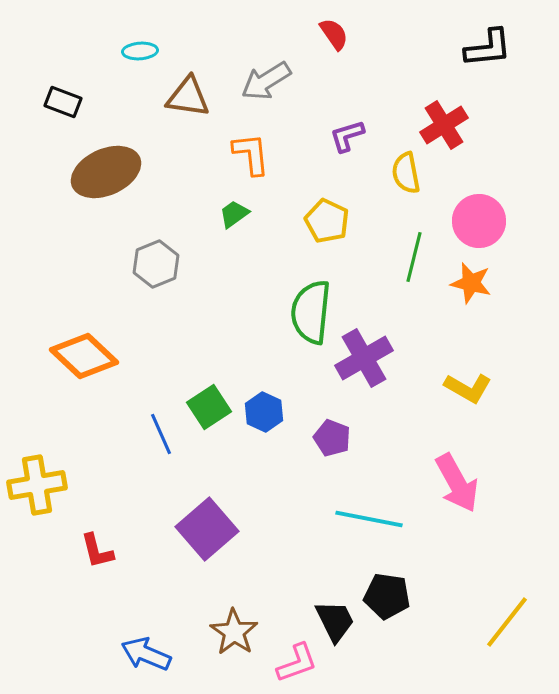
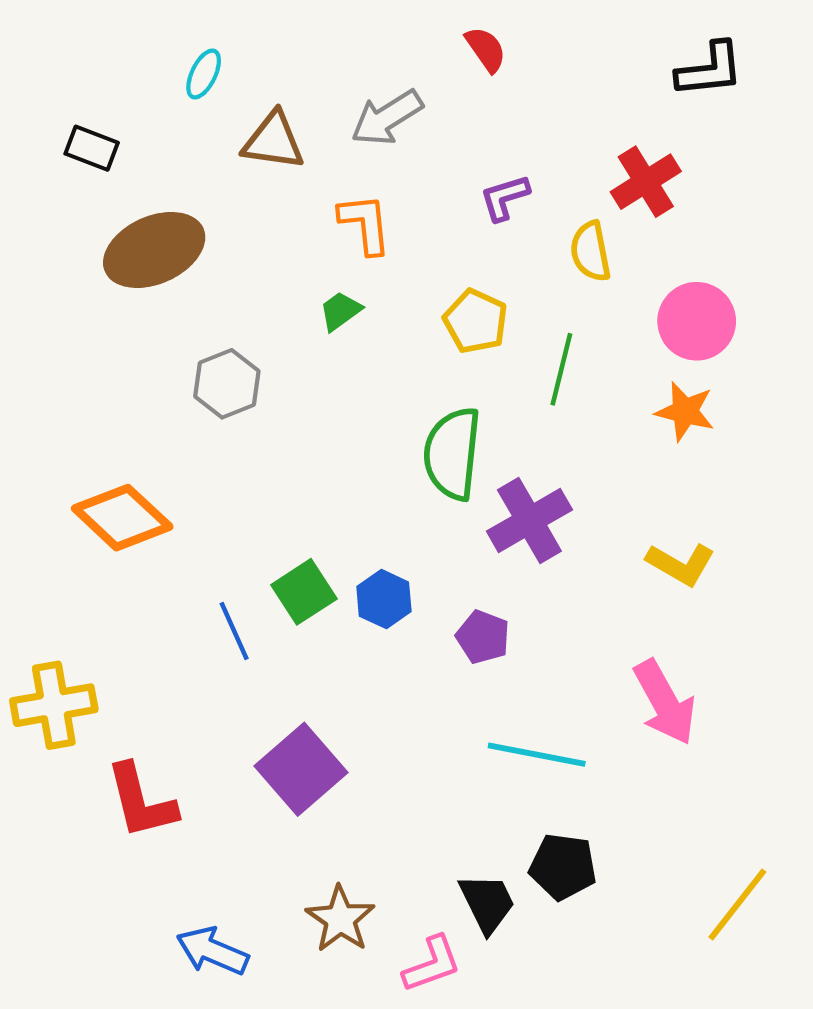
cyan ellipse: (140, 51) -> (204, 74), turned -60
green line: (414, 257) -> (561, 369), moved
red L-shape: (97, 551) -> (141, 801), size x1.5

